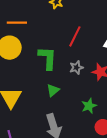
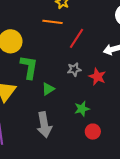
orange line: (17, 23) -> (52, 22), moved
green L-shape: (47, 58) -> (29, 67), moved

